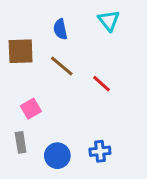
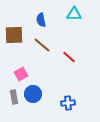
cyan triangle: (109, 20) -> (74, 14), turned -49
blue circle: (57, 156) -> (33, 94), moved

